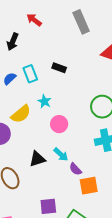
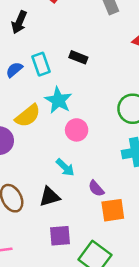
cyan star: (44, 101) -> (58, 100), size x1.5
cyan arrow: (61, 154) -> (65, 167), moved
black triangle: (37, 159) -> (50, 197), moved

